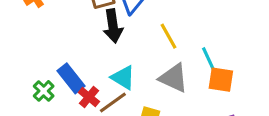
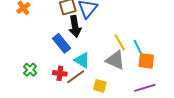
yellow line: (169, 36) -> (120, 42), moved
blue rectangle: (71, 78) -> (61, 43), moved
red cross: (89, 97) -> (60, 73), turned -32

